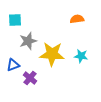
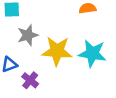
cyan star: (81, 56) -> (92, 53), size x1.6

